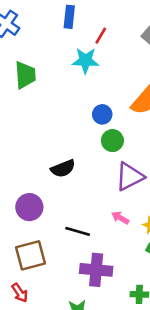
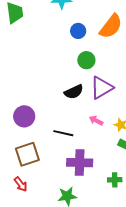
blue circle: (102, 114) -> (78, 31), moved
black semicircle: (63, 169) -> (74, 92), moved

